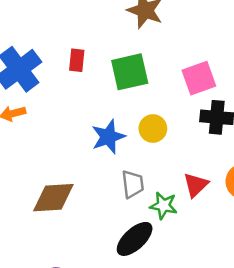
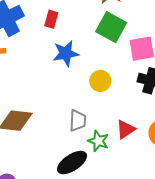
green square: (130, 72) -> (111, 27), moved, turned 32
blue star: (108, 137) -> (66, 53), moved

